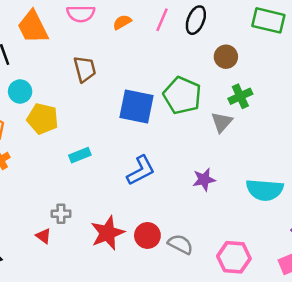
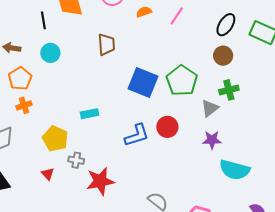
black ellipse: (196, 20) -> (226, 25), moved
yellow pentagon: (43, 119) -> (55, 139), moved
purple star: (204, 179) -> (212, 140), moved
gray cross: (61, 214) -> (76, 160), moved
red circle: (147, 235) -> (167, 127), moved

